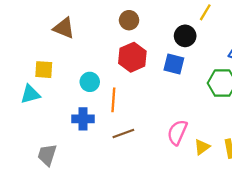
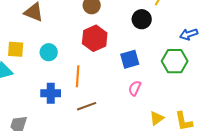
blue square: (174, 64) -> (130, 59), moved, turned -30
cyan circle: (90, 82) -> (49, 52), moved
pink semicircle: (177, 132) -> (135, 88), moved, size x0.7

